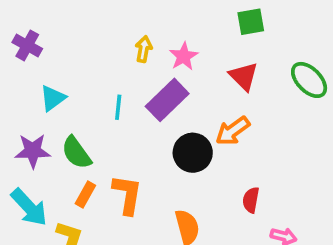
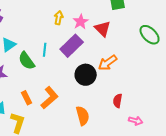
red triangle: (244, 76) -> (103, 29), moved
green semicircle: (76, 153) -> (27, 61), moved
orange rectangle: (85, 194) -> (27, 98), turned -56
orange L-shape: (127, 194) -> (50, 98), turned 40

